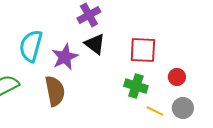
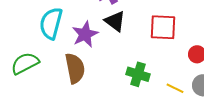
green cross: (136, 86) -> (138, 74), moved

